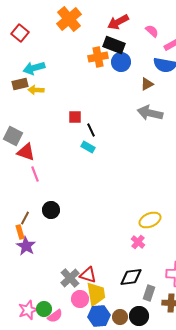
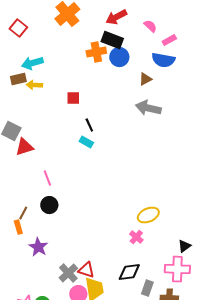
red square: (75, 117) -> (73, 98), moved
red triangle: (26, 152) -> (24, 147), turned -36
pink line: (35, 174) -> (47, 178), moved
purple star: (26, 246) -> (38, 247), moved

